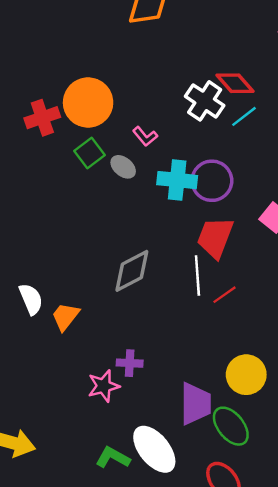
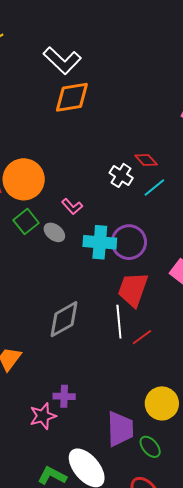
red diamond: (235, 83) -> (146, 160), size x0.7
white cross: (205, 101) -> (121, 175), size x0.7
green ellipse: (231, 426) -> (150, 447), size x0.7

